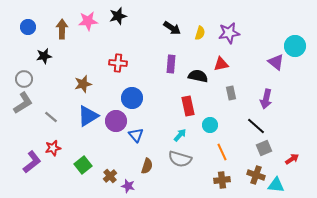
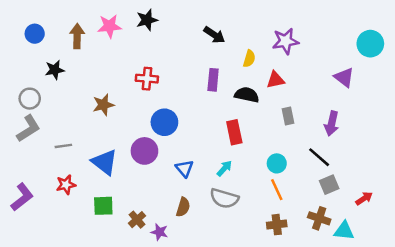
yellow semicircle: (200, 33) -> (249, 59), moved
cyan circle: (295, 46) -> (370, 44), moved
blue triangle: (88, 116) -> (105, 162), moved, turned -50
gray line: (51, 117) -> (63, 146), turned -48
cyan circle: (210, 125) -> (277, 163), moved
blue triangle: (136, 135) -> (184, 168), moved
purple L-shape: (32, 162) -> (22, 197), moved
green square: (83, 165) -> (103, 206), turned 36

